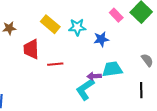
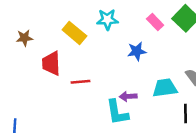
cyan star: (77, 27) -> (107, 20), moved
cyan trapezoid: (112, 69) -> (165, 88), moved
cyan L-shape: (85, 89) -> (117, 112), turned -65

